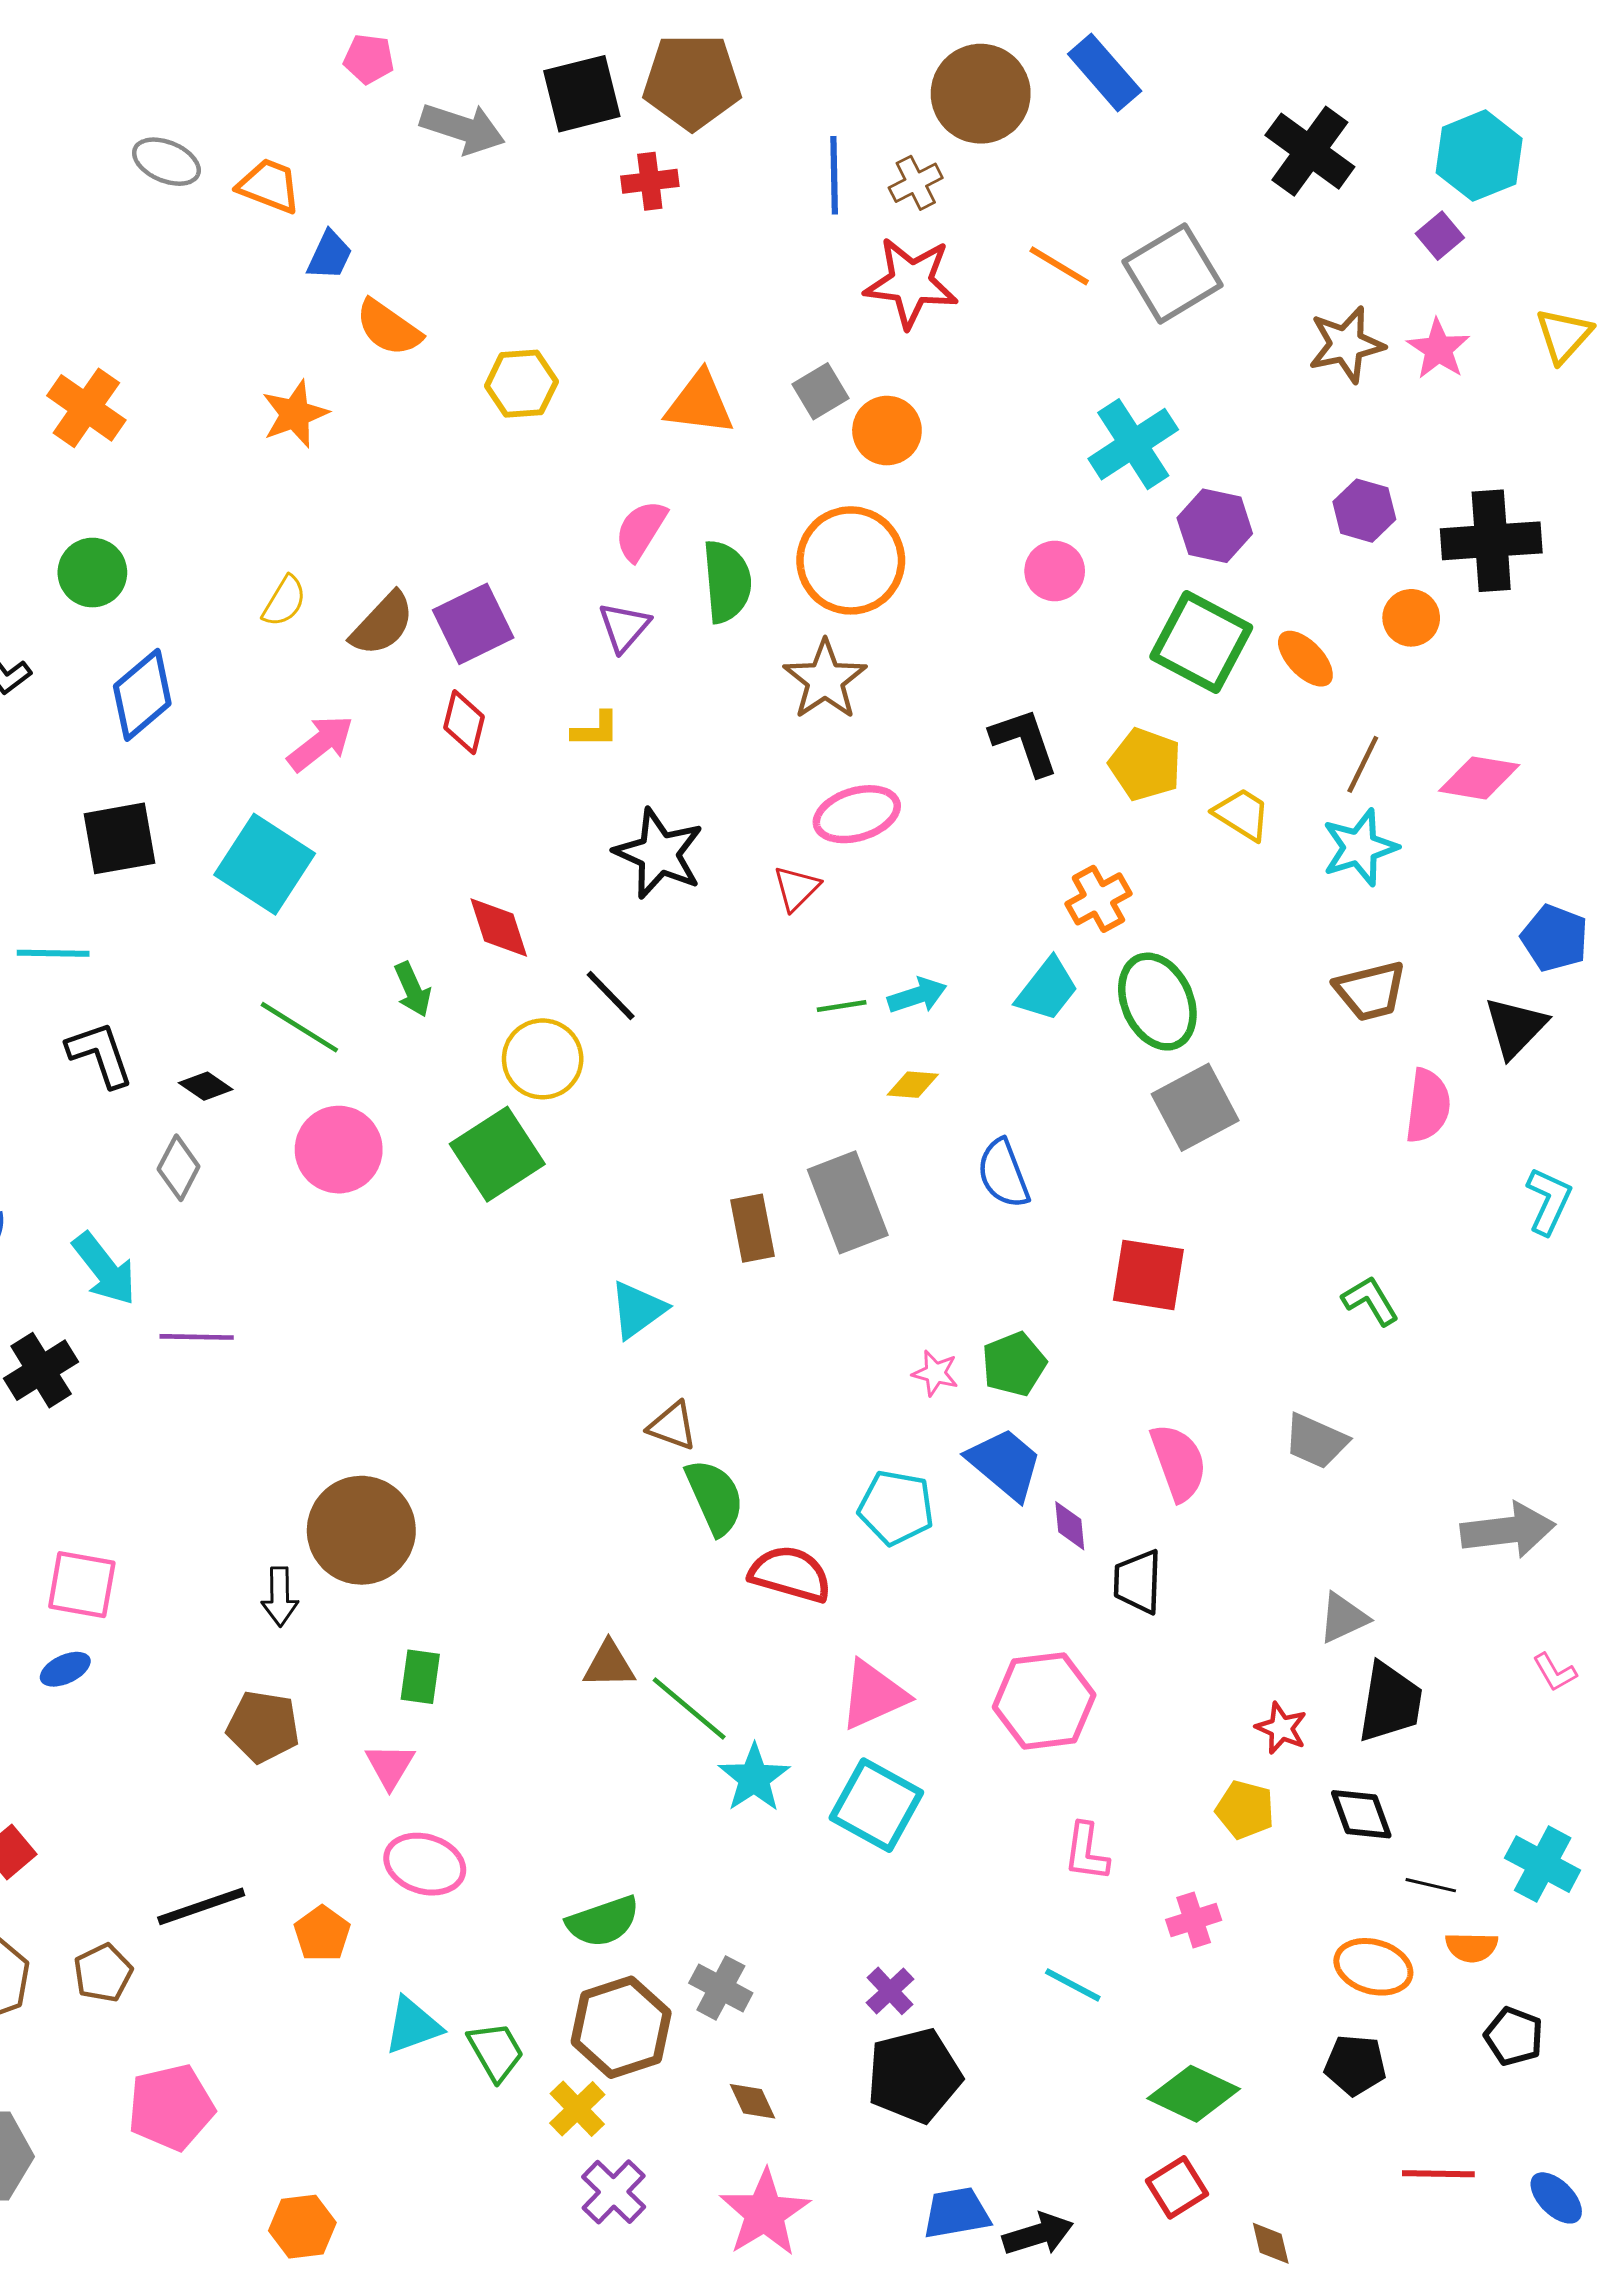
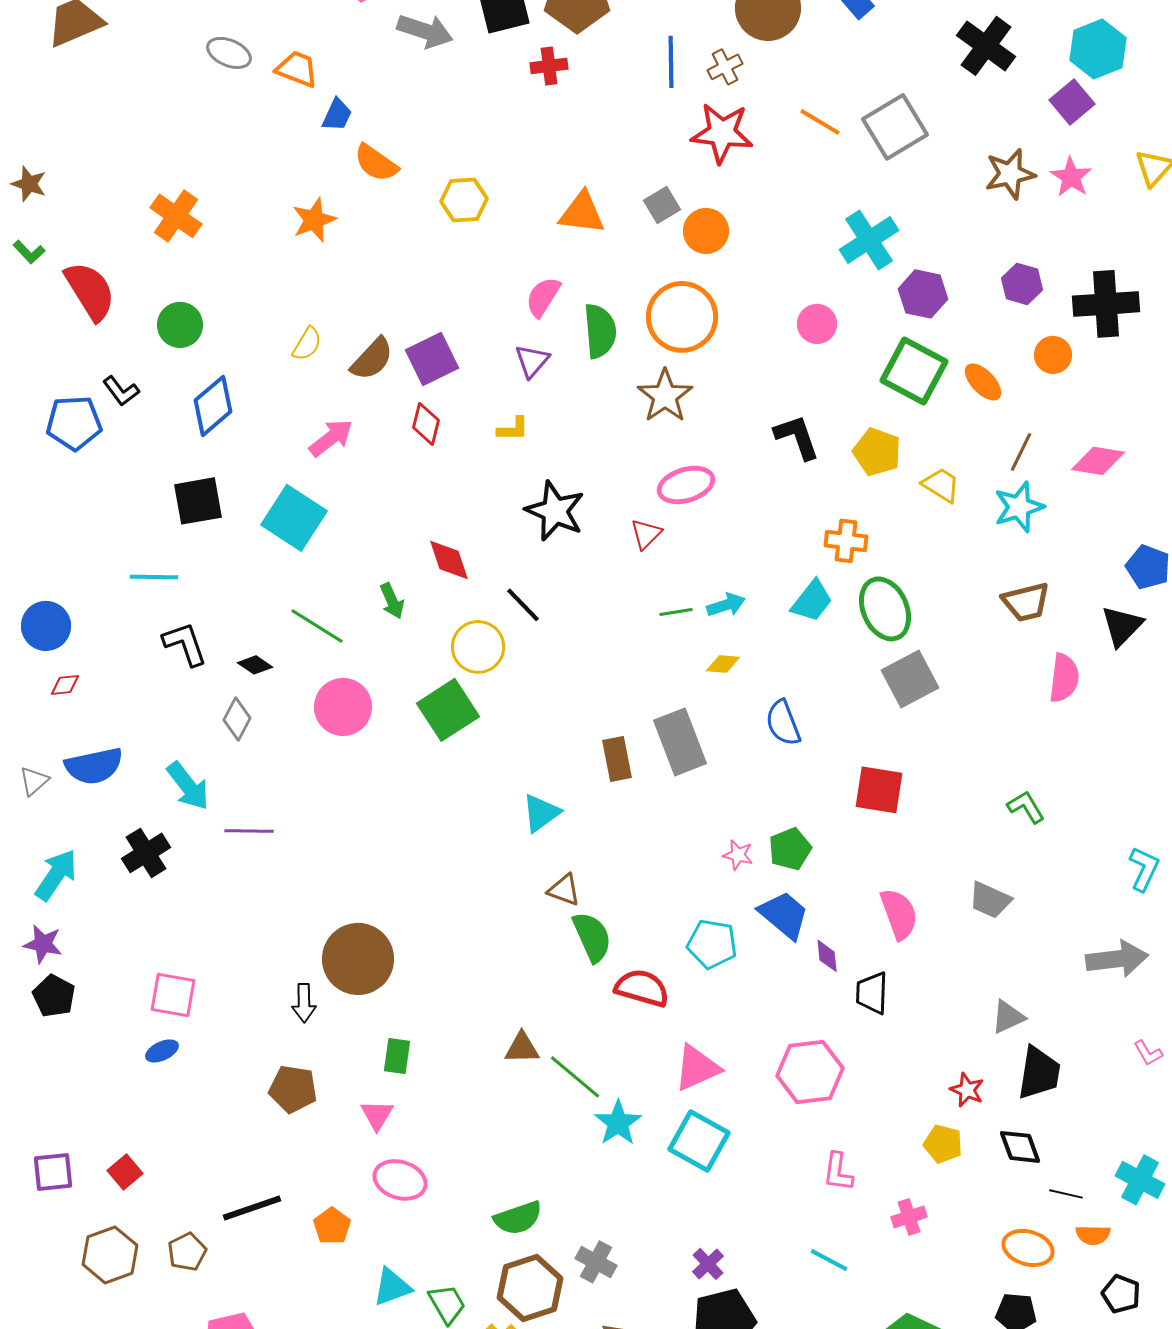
purple square: (1440, 236) -> (1072, 102), size x1.4
orange cross: (1098, 899) -> (846, 541), turned 36
cyan L-shape: (1549, 1201) -> (1144, 869), moved

